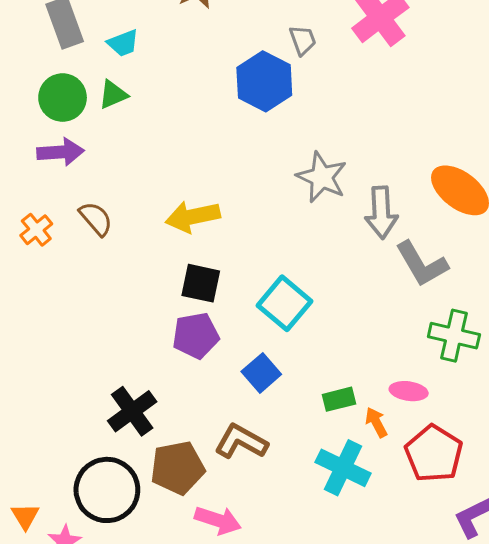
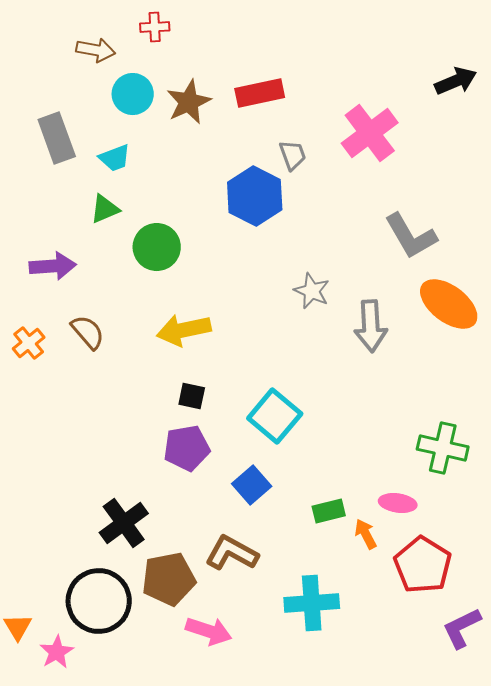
green circle: (63, 98) -> (157, 247), moved
gray star: (322, 177) -> (312, 291), size x0.7
gray L-shape: (422, 264) -> (411, 236), moved
black square: (201, 283) -> (192, 396), size x0.7
cyan cross: (343, 468) -> (312, 603), moved, turned -30

